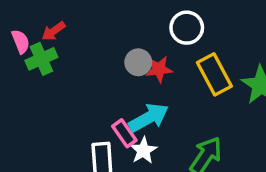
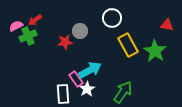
pink semicircle: (21, 42) -> (16, 26), turned -96
gray circle: (138, 62) -> (80, 31), moved
red star: (159, 69) -> (65, 42), moved

